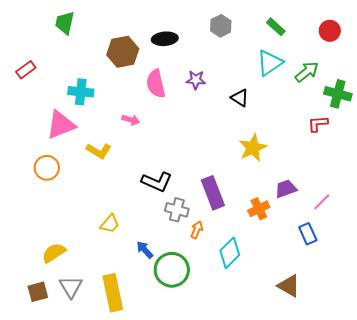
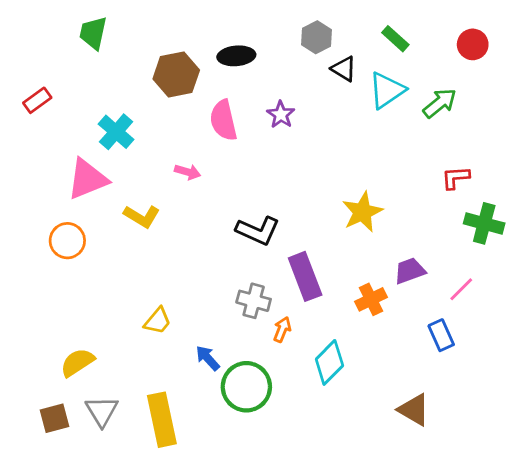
purple star: (196, 80) -> (281, 115), turned 30
cyan cross: (81, 92) -> (116, 132), turned 35
green cross: (338, 94) -> (484, 223), moved
black triangle: (240, 98) -> (344, 69), moved
black L-shape: (157, 182) -> (258, 231), moved

